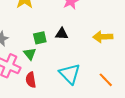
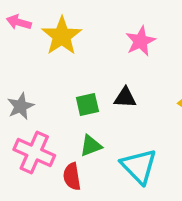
green triangle: (30, 54) -> (91, 146), moved, turned 48

